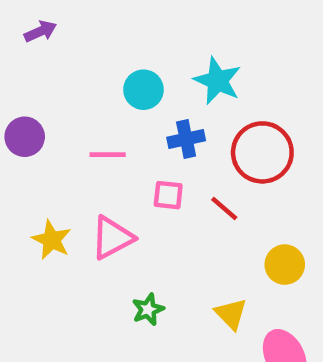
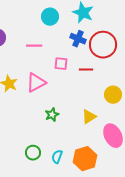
blue cross: (186, 139) -> (78, 39), moved, turned 35
red line: (224, 209) -> (86, 70), turned -40
yellow triangle: (231, 314) -> (89, 117), turned 42

